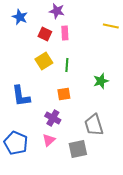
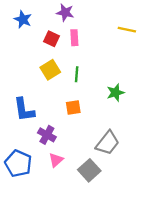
purple cross: (53, 118) -> (47, 135), moved
gray trapezoid: (94, 125) -> (107, 143), turned -125
gray square: (78, 149) -> (89, 170), turned -30

